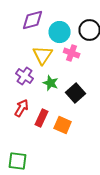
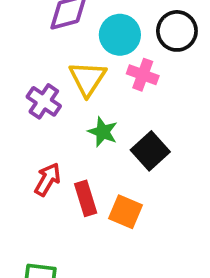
purple cross: (25, 76) -> (44, 101), moved
red rectangle: (42, 118) -> (86, 198), turned -42

